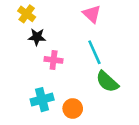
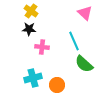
yellow cross: (27, 14) -> (31, 11), moved
pink triangle: (92, 14) -> (85, 13), moved

